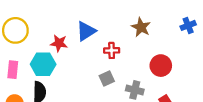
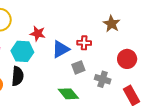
blue triangle: (86, 31) -> (61, 49), moved

